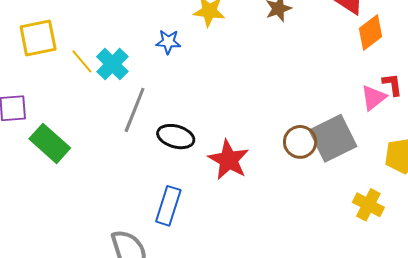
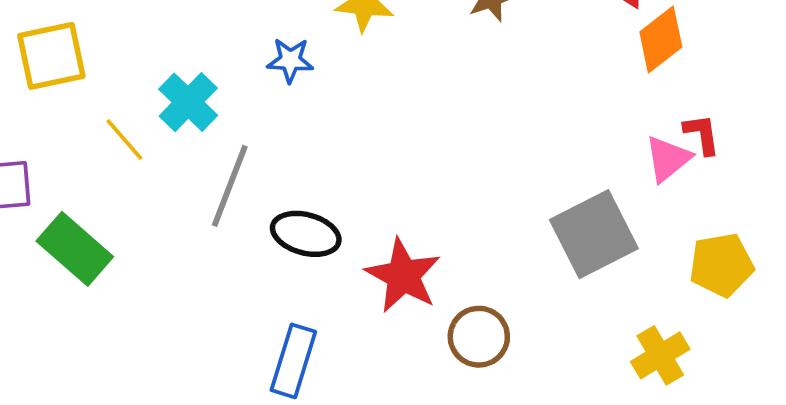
yellow line: (82, 61) -> (124, 139), moved
brown circle: (300, 142) -> (479, 337), moved
yellow cross: (368, 205) -> (660, 355), turned 32

